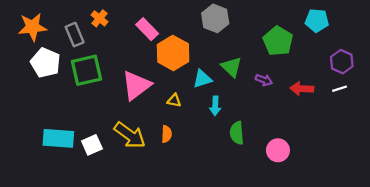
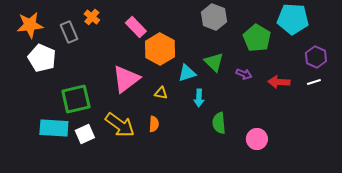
gray hexagon: (215, 18) -> (214, 17), moved
cyan pentagon: (317, 20) -> (293, 19), size x1.4
green square: (87, 70) -> (76, 99), moved

